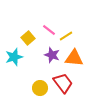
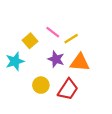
red trapezoid: (63, 83) -> (68, 89), turned 70
yellow circle: (40, 88) -> (41, 85), moved

